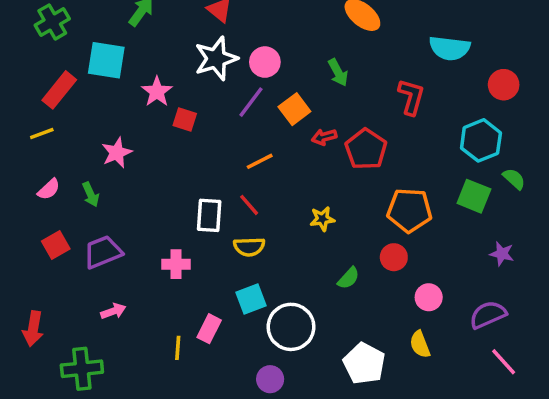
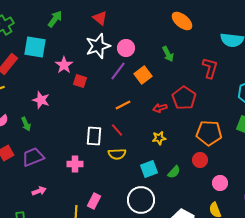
red arrow: (324, 137) -> (160, 108), moved
pink star: (117, 153) -> (41, 100), turned -30
cyan square: (251, 299) -> (149, 169), moved

